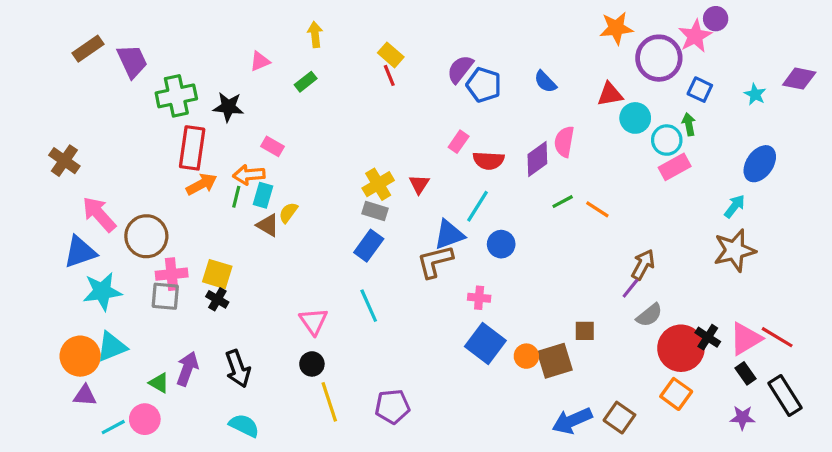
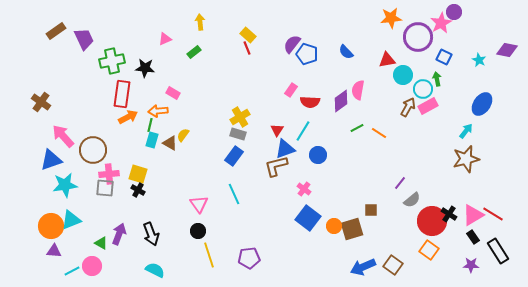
red triangle: (419, 184) -> (277, 130), moved
cyan rectangle: (263, 195) -> (152, 140), moved
brown arrow: (643, 265) -> (408, 107), moved
pink cross: (479, 298) -> (304, 189), turned 32

